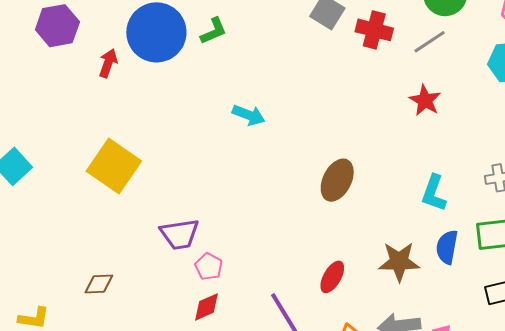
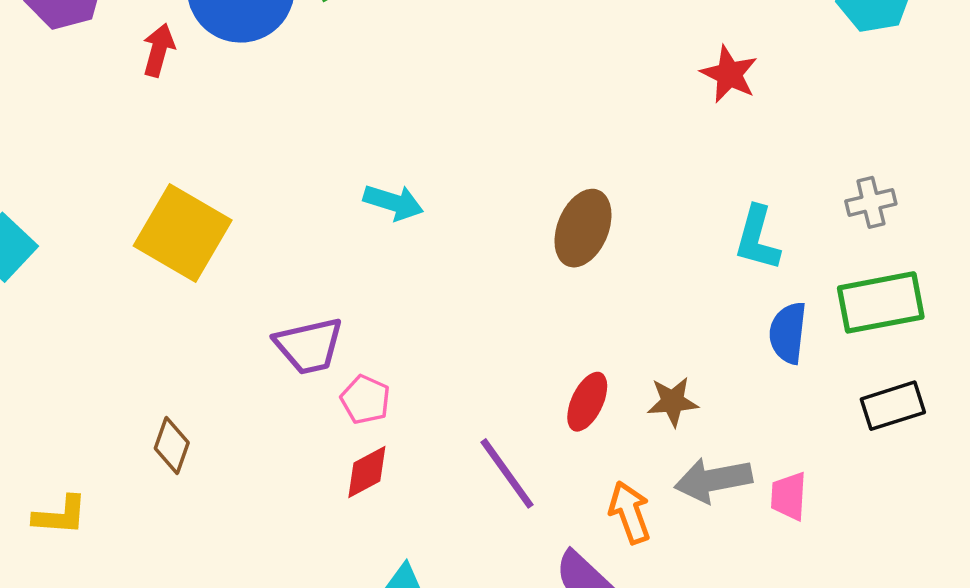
cyan arrow: (249, 115) -> (393, 202), moved
brown star: (399, 262) -> (673, 402), moved, size x0.7
brown diamond: (99, 284) -> (172, 445), turned -64

